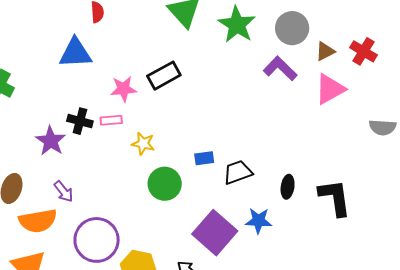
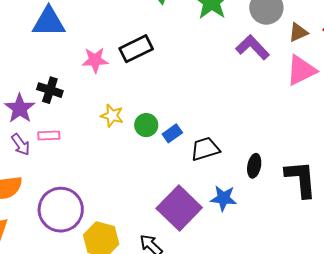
pink rectangle: (111, 120) -> (49, 135), moved
blue rectangle: (204, 158) -> (172, 133), turned -30
green circle: (165, 184) -> (146, 125), moved, size x0.7
purple arrow: (64, 191) -> (21, 144), moved

